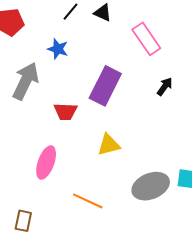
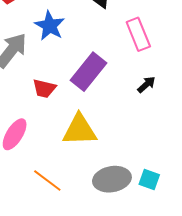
blue star: (58, 49) -> (50, 26), size x1.4
yellow triangle: (109, 145) -> (80, 130), size x1.5

